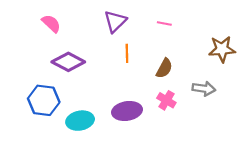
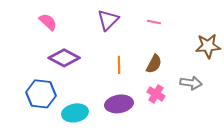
orange line: (127, 53) -> (119, 65), moved

